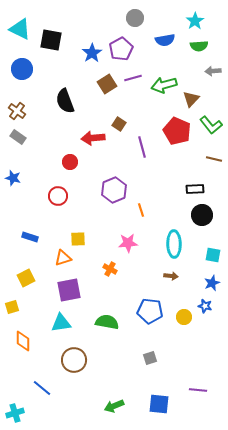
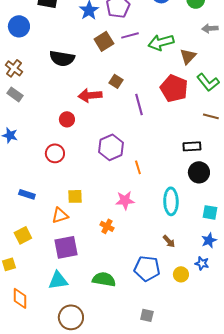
black semicircle: (65, 101) -> (62, 58), turned -60
brown arrow: (171, 276) -> (169, 241), moved, turned 40
gray square: (150, 358) -> (147, 315), turned 32

